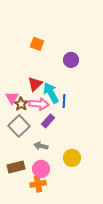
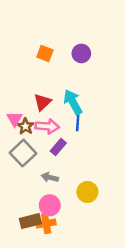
purple circle: (71, 60) -> (81, 53), moved
cyan arrow: (51, 93) -> (73, 102), moved
brown rectangle: (16, 167) -> (30, 221), moved

